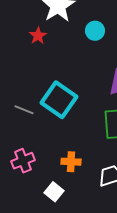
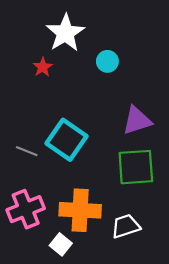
pink cross: (23, 161) -> (26, 209), size x1.4
orange cross: (71, 162) -> (80, 210), size x1.8

